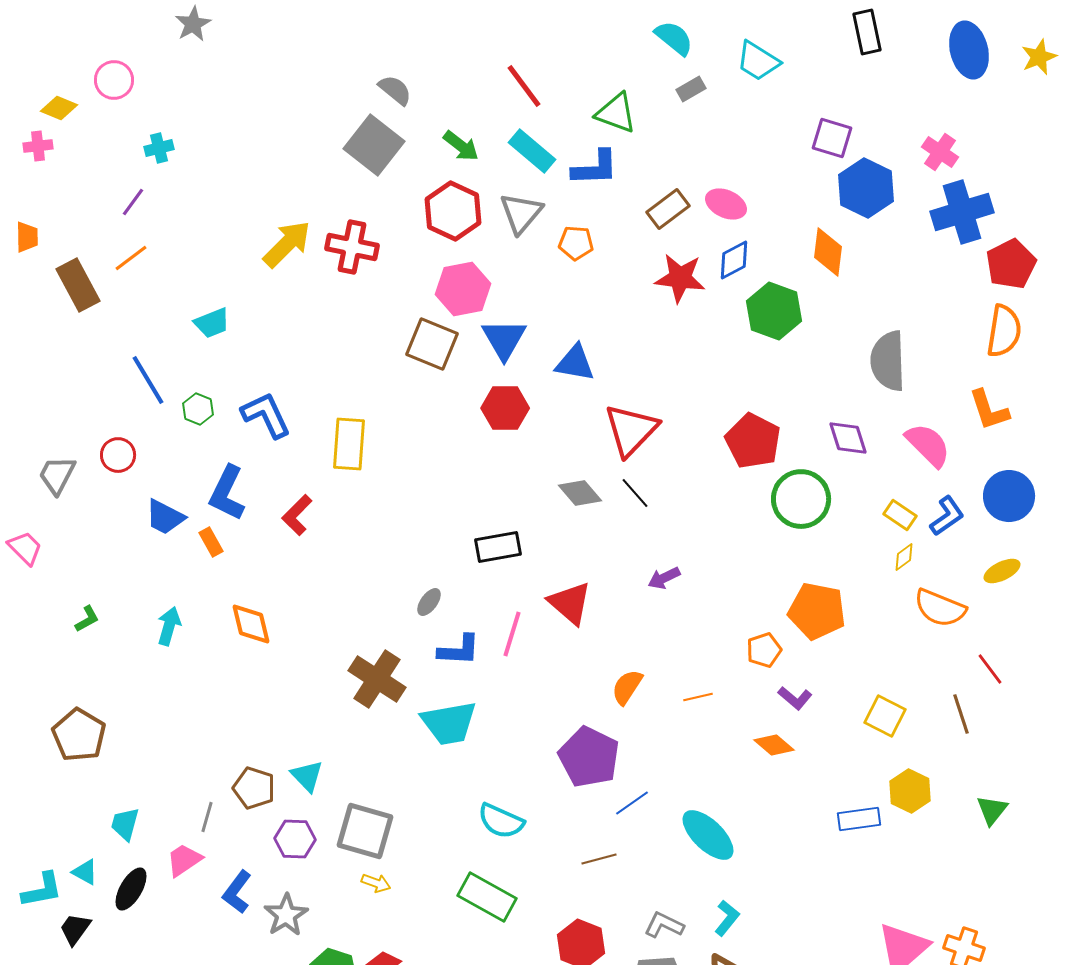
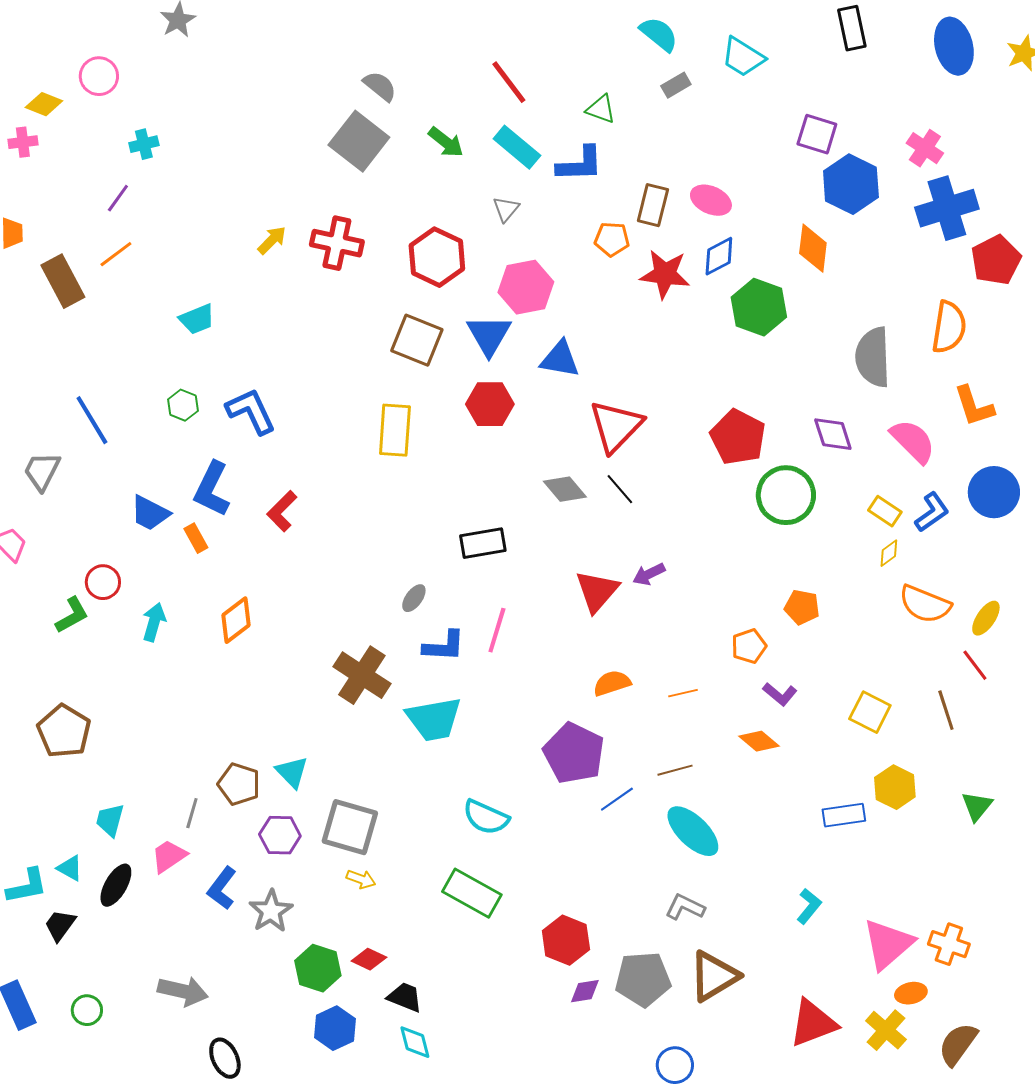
green triangle: (616, 113) -> (601, 109), size x0.7
brown rectangle: (668, 209) -> (653, 205), turned -39
red hexagon: (453, 211) -> (437, 257), moved
gray triangle: (521, 213) -> (506, 209), size x0.6
orange pentagon: (576, 243) -> (612, 239), moved
yellow arrow: (287, 244) -> (272, 240), size x0.6
pink hexagon: (463, 289) -> (526, 287), moved
orange semicircle: (1004, 331) -> (949, 327), moved
blue line: (148, 380) -> (92, 420), moved
yellow rectangle: (349, 444) -> (395, 430), moved
red circle: (118, 455) -> (103, 582), moved
yellow ellipse: (1002, 571) -> (986, 618), moved, turned -30
red triangle: (570, 603) -> (597, 591), moved, turned 30
orange pentagon: (817, 611) -> (802, 607), size x0.6
green L-shape: (87, 619) -> (72, 615), size x1.4
orange diamond: (251, 624) -> (236, 620), turned 66
orange semicircle: (627, 687) -> (612, 683), turned 39
brown line: (599, 859) -> (675, 770), moved
cyan L-shape: (727, 918) -> (809, 906), moved
gray L-shape: (664, 925) -> (685, 907), moved

